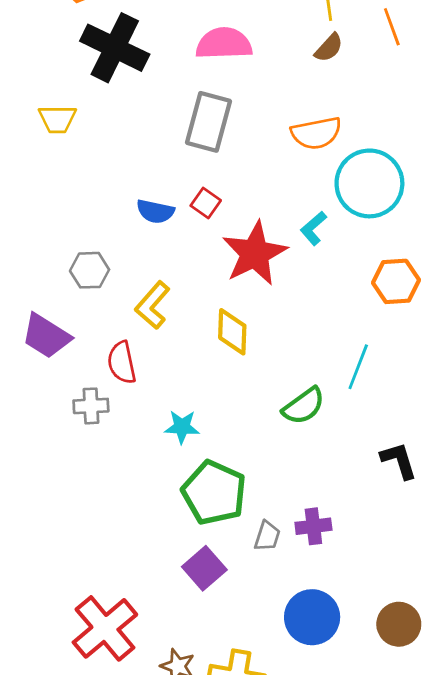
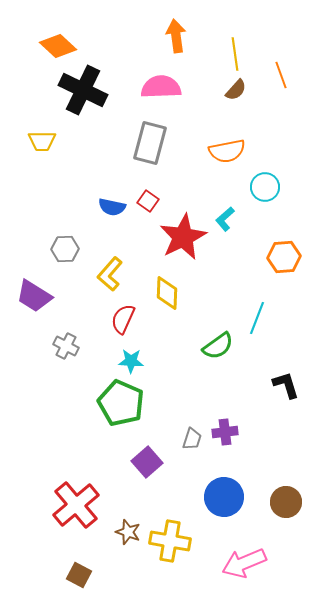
cyan circle: (369, 183) -> (265, 187), size x0.6
red semicircle: (122, 363) -> (123, 319), moved, turned 36
gray cross: (91, 406) -> (66, 346), turned 30
green pentagon: (214, 493) -> (121, 403), moved

